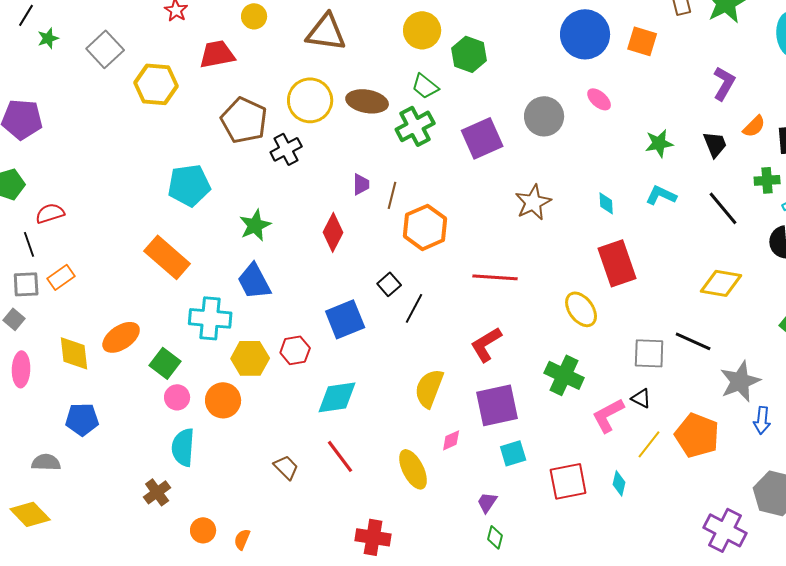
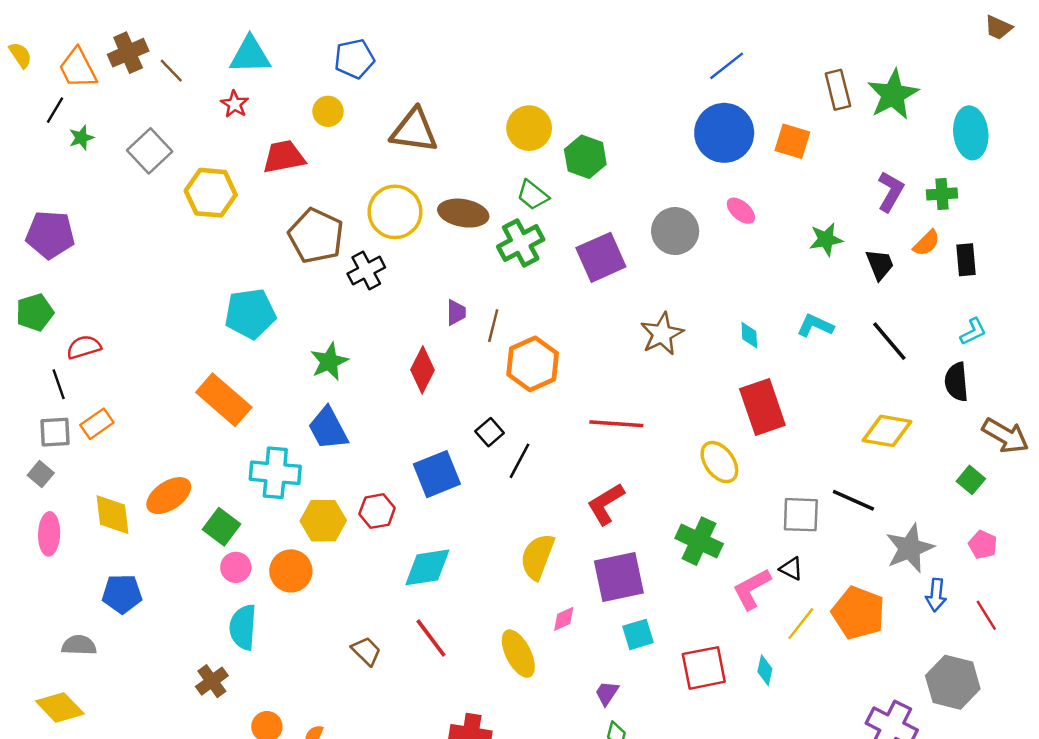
green star: (659, 143) -> (826, 239), moved
green cross: (767, 180) -> (942, 194), moved

